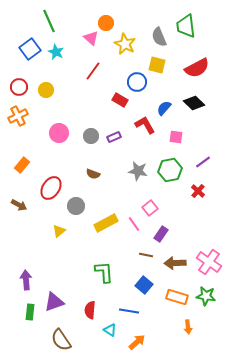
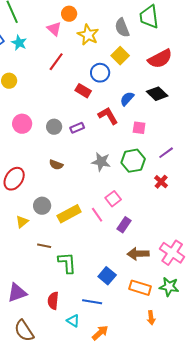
yellow square: (157, 65) -> (120, 56), turned 30
gray circle: (76, 206) -> (42, 206), moved
brown line: (146, 255) -> (44, 246), moved

